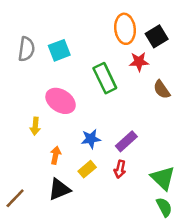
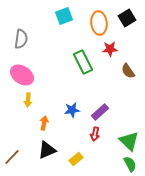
black square: (157, 36) -> (127, 18), moved
cyan square: (59, 50) -> (64, 16), moved
pink ellipse: (61, 101) -> (22, 75), moved
yellow rectangle: (87, 169) -> (76, 159), moved

